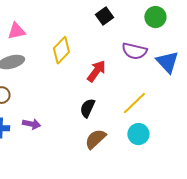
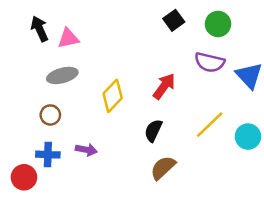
green circle: (155, 17) -> (218, 24), moved
yellow diamond: (61, 50) -> (113, 96), moved
cyan circle: (138, 134) -> (248, 137), moved

